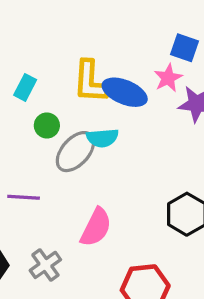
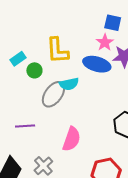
cyan rectangle: (25, 87) -> (18, 59), turned 35
blue ellipse: (125, 92) -> (97, 64), moved
green circle: (47, 125) -> (34, 70), moved

